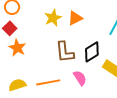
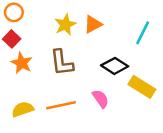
brown L-shape: (65, 52) -> (62, 63), moved
black diamond: (92, 52) -> (115, 66), turned 65

